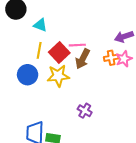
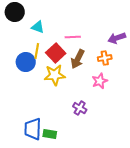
pink line: (77, 45) -> (73, 37), moved
pink star: (124, 59) -> (100, 81), moved
blue circle: (28, 75) -> (26, 62), moved

